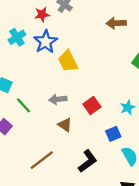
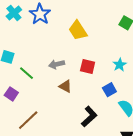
yellow trapezoid: (68, 61) -> (78, 30), moved
red square: (92, 106) -> (88, 66), turned -35
brown line: (42, 160) -> (28, 120), moved

